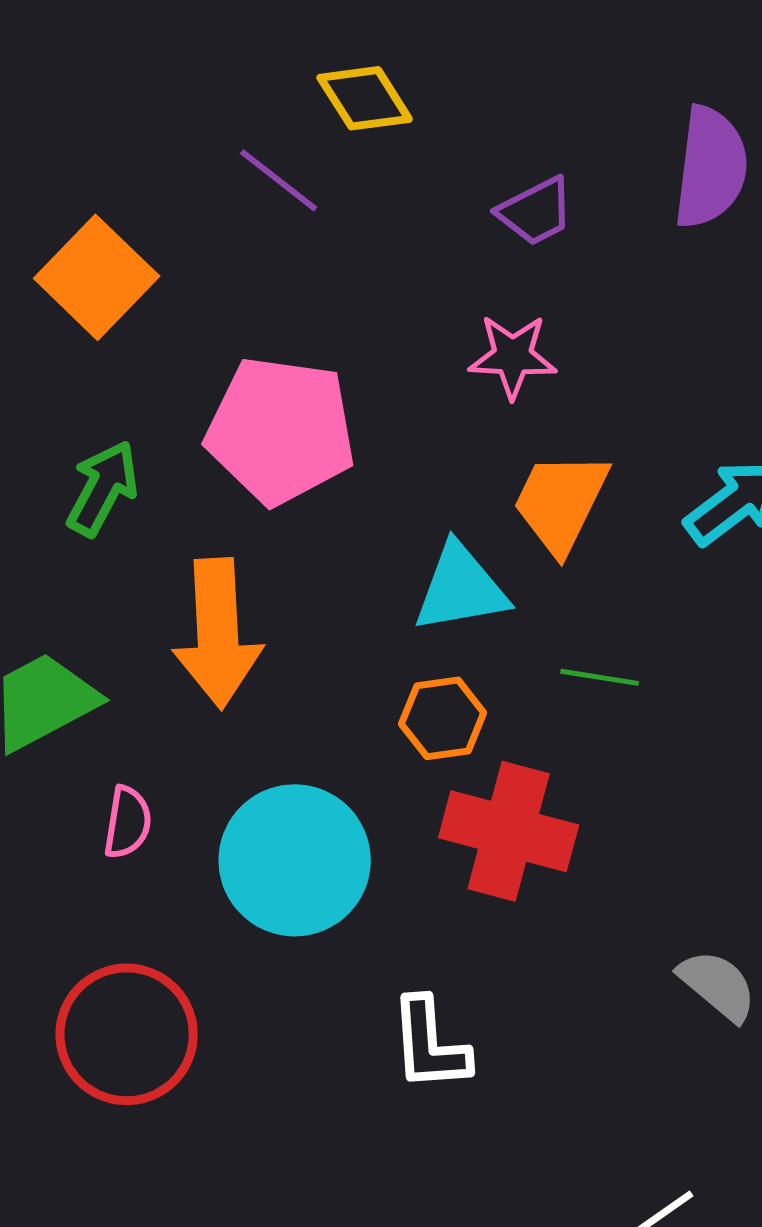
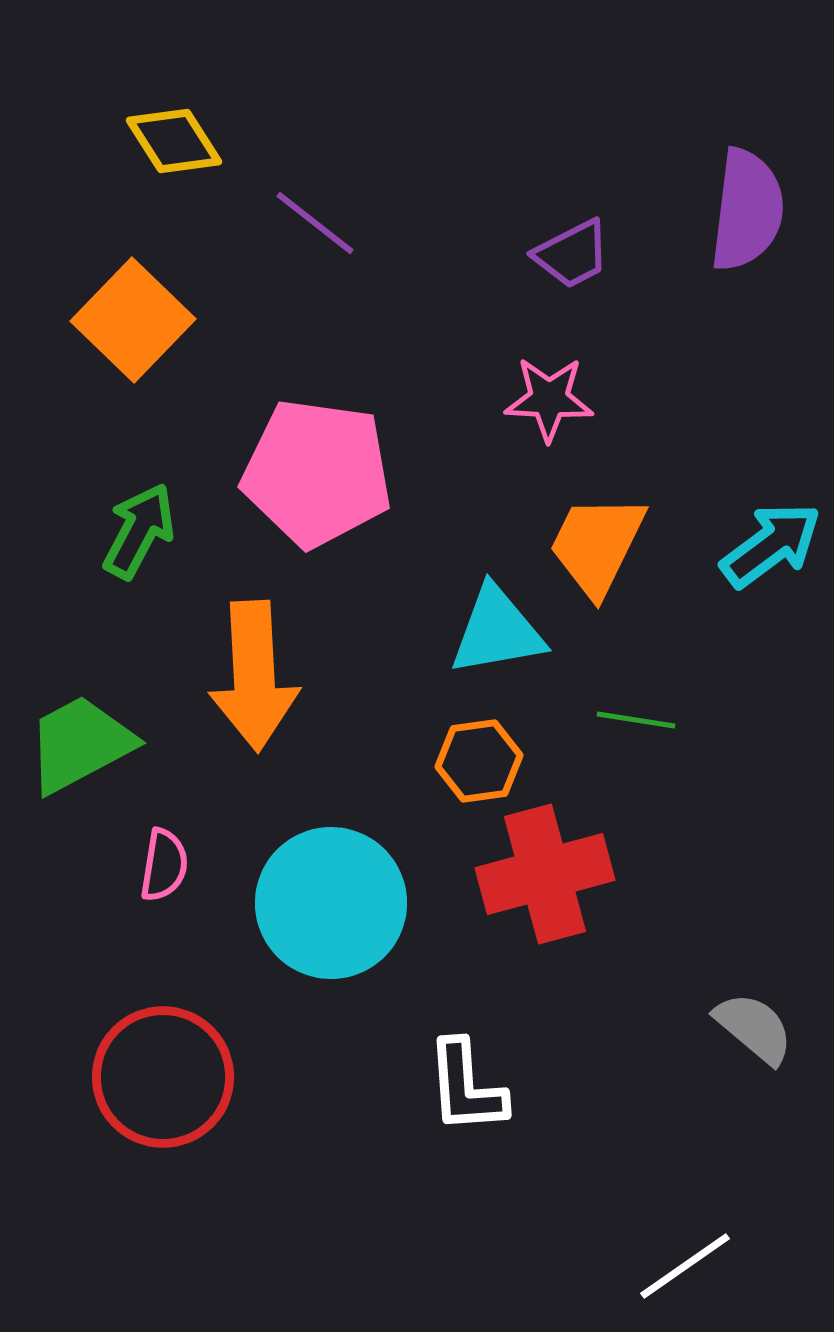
yellow diamond: (365, 98) -> (174, 141), moved
red cross: (509, 831) -> (545, 874), turned -30

